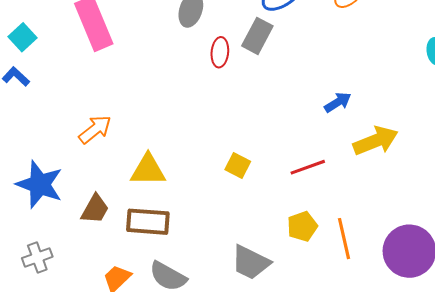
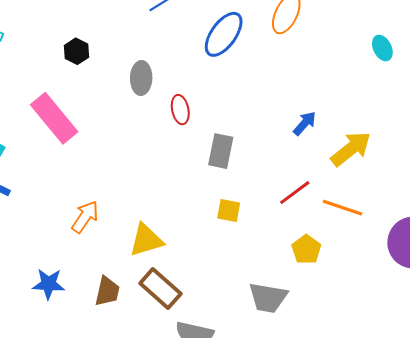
gray rectangle: (257, 36) -> (221, 151), moved
blue star: (40, 184) -> (49, 284), size x0.7
brown rectangle: (148, 222) -> (160, 288), turned 54
orange line: (344, 239) -> (343, 208), moved, turned -42

